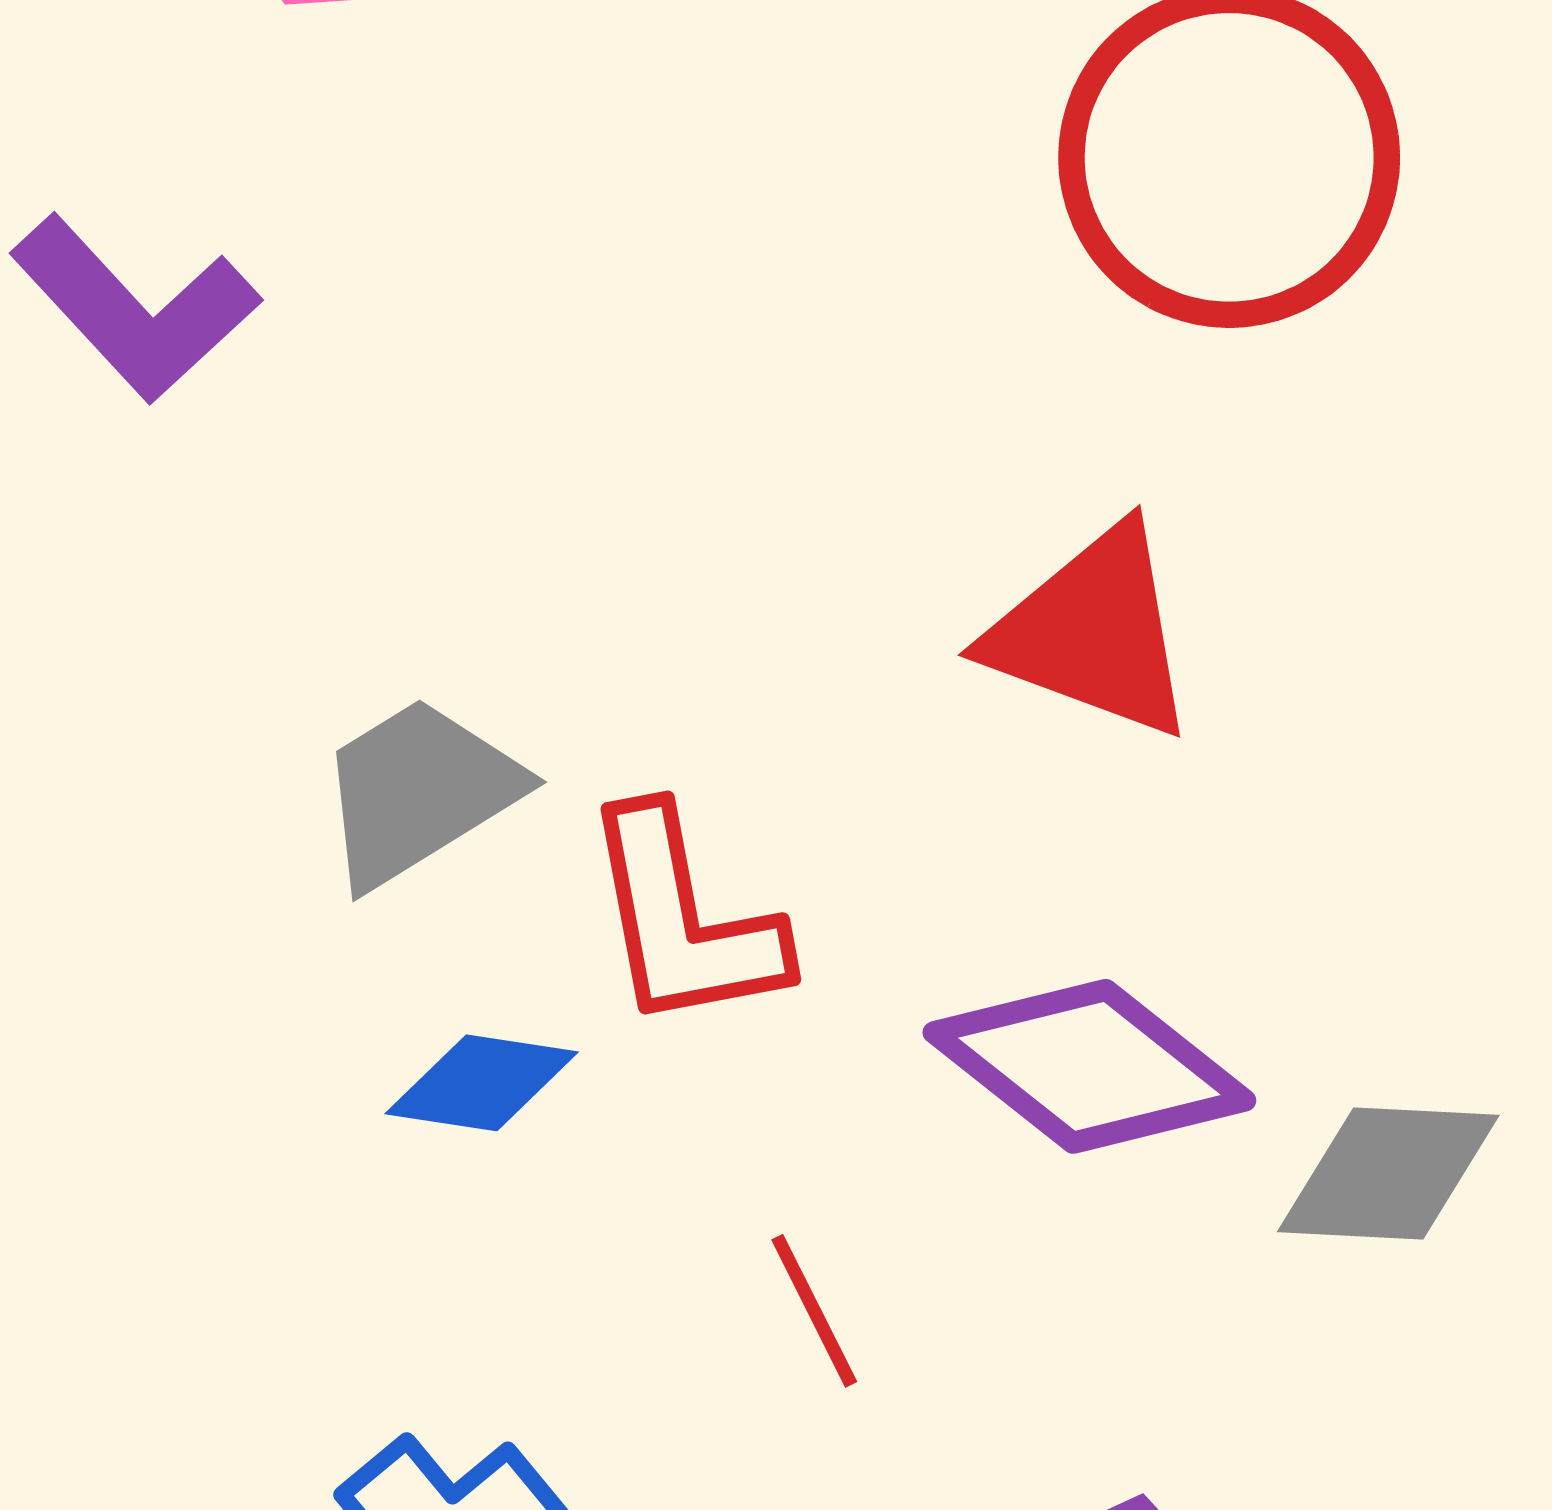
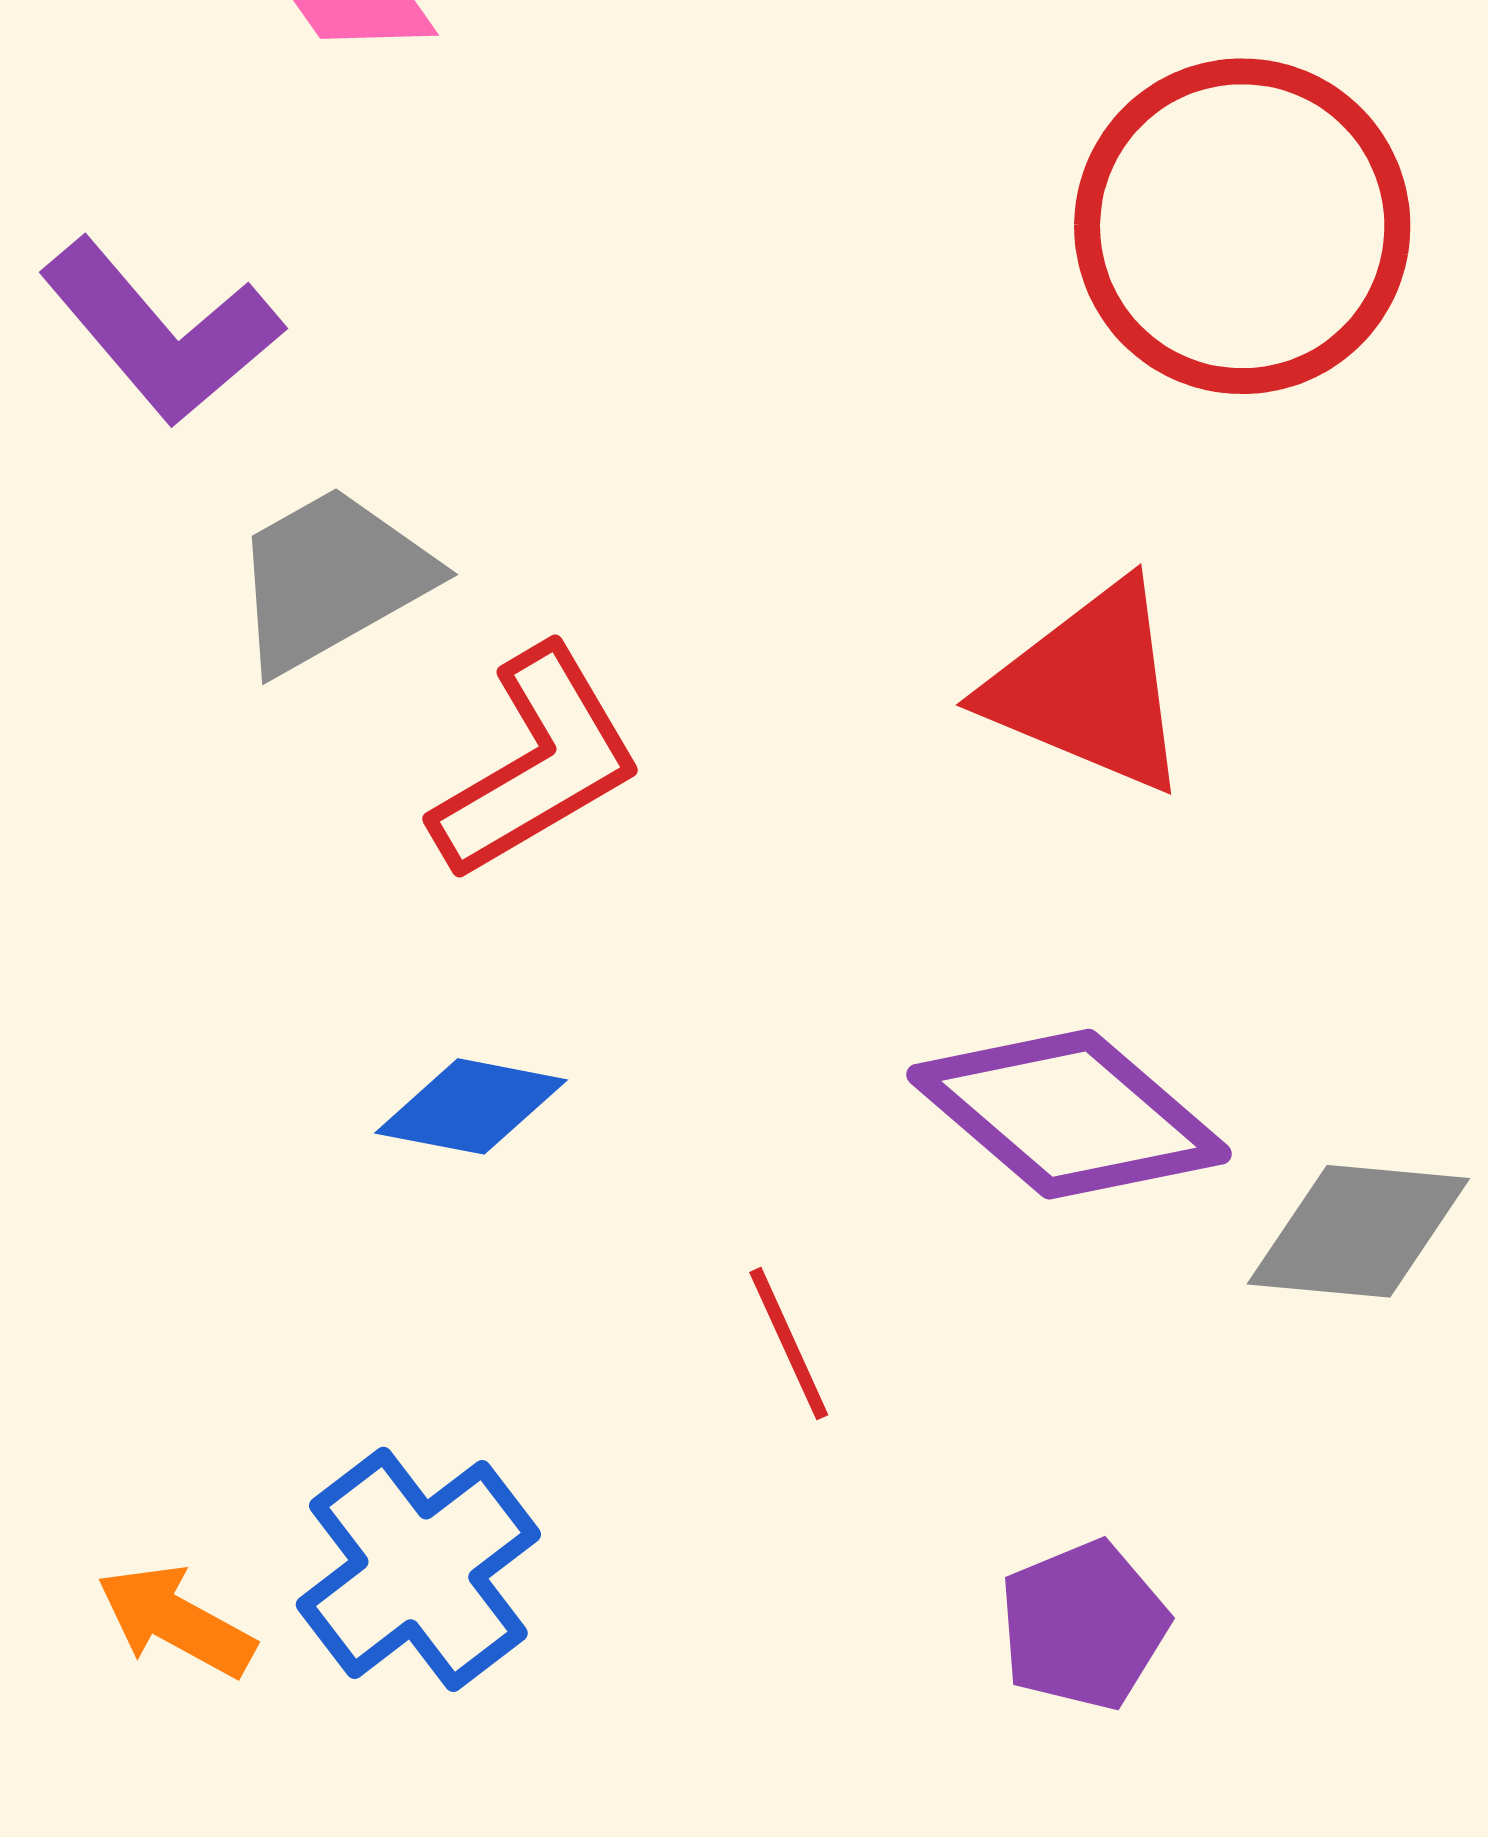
gray trapezoid: (419, 792) -> (332, 579), moved
red L-shape: (683, 920) -> (537, 764), moved, turned -112

